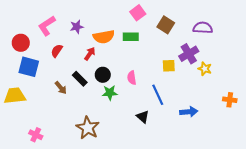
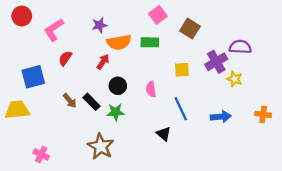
purple star: (77, 27) -> (100, 25), moved
purple semicircle: (203, 28) -> (240, 47), moved
red circle: (21, 43) -> (22, 16), moved
yellow square: (169, 66) -> (182, 70), moved
blue square: (29, 67) -> (33, 77), turned -30
black rectangle: (80, 79) -> (92, 102), moved
green star: (110, 93) -> (116, 112), moved
blue arrow: (189, 112) -> (221, 117), moved

